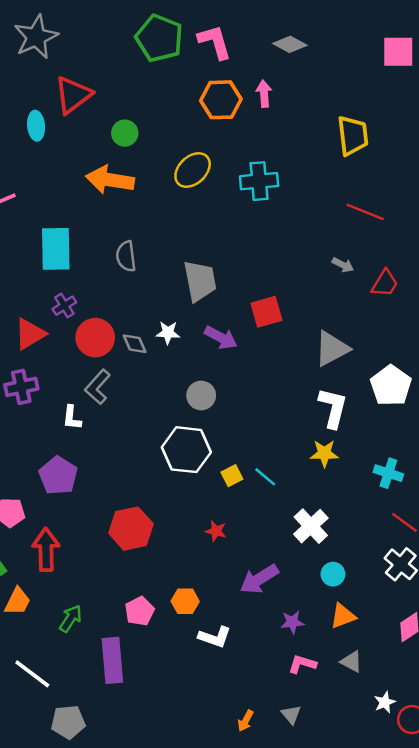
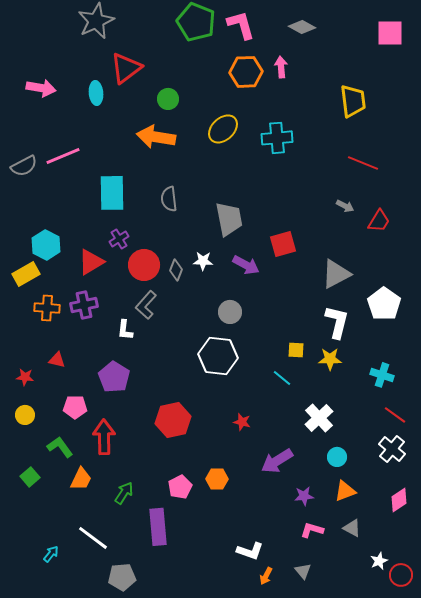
gray diamond: (135, 344) -> (176, 270), turned 45
yellow square: (232, 476) -> (296, 350), moved, turned 30
white L-shape: (215, 637) -> (250, 551), moved

